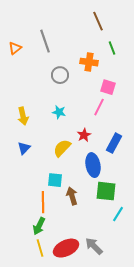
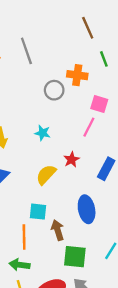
gray circle: (60, 75) -> (54, 90), moved
blue ellipse: (93, 165) -> (87, 209), moved
green square: (106, 191) -> (75, 257), moved
green arrow: (39, 226) -> (19, 265), turned 72

